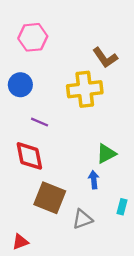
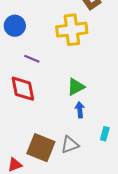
green triangle: (106, 154) -> (76, 87), moved
brown square: (50, 198) -> (41, 148), moved

